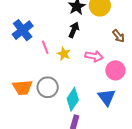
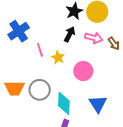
pink arrow: (94, 56) -> (94, 38), moved
pink circle: (115, 70) -> (83, 71), moved
cyan diamond: (73, 99) -> (64, 103), turned -35

